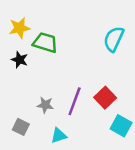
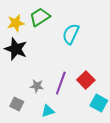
cyan semicircle: (114, 39) -> (71, 34), moved
green trapezoid: (45, 43) -> (40, 17), moved, turned -50
black star: (20, 60) -> (16, 49), size x1.6

